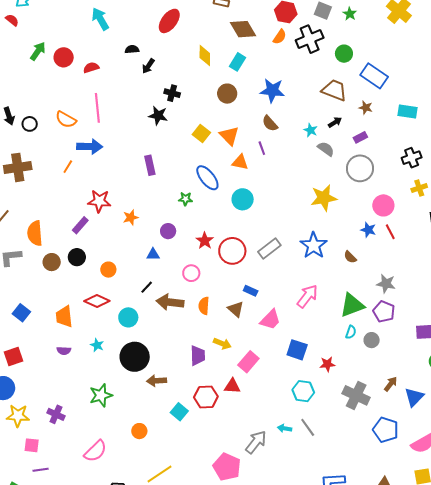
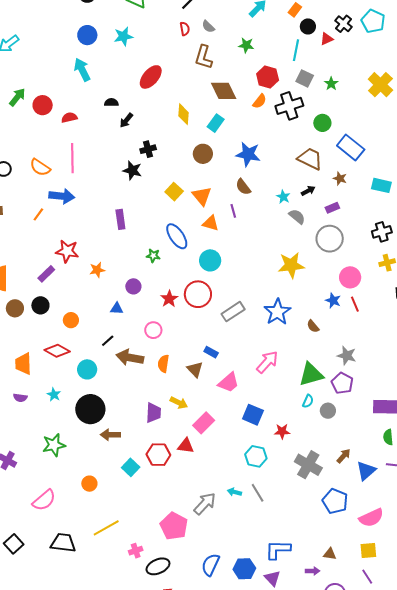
black cross: (172, 93) -> (148, 149), turned -35
red circle: (232, 251) -> (198, 294), moved

